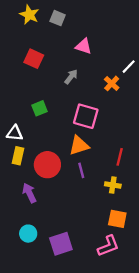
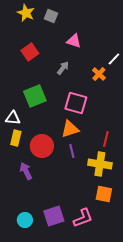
red square: (34, 59) -> (30, 52), turned 30
green square: (39, 108) -> (35, 96), size x1.6
yellow cross: (113, 185) -> (100, 164), size x1.6
cyan circle: (28, 234) -> (25, 220), moved
pink L-shape: (108, 246) -> (83, 218), moved

